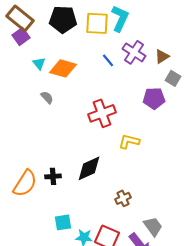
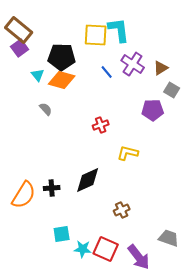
cyan L-shape: (120, 18) -> (119, 30), turned -32
black pentagon: (63, 19) -> (62, 57), moved
red cross: (102, 113) -> (101, 125), size x0.6
gray trapezoid: (153, 226) -> (169, 238), moved, turned -35

